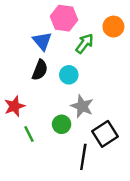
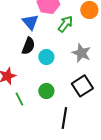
cyan circle: (69, 75) -> (46, 57), moved
gray star: (82, 106) -> (81, 53), moved
black square: (105, 134) -> (82, 86), moved

